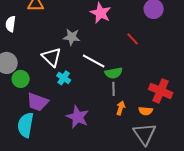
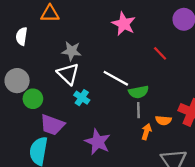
gray star: (72, 37) -> (72, 51), moved
orange semicircle: (146, 111) -> (163, 120), moved

